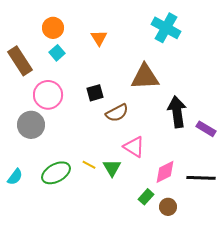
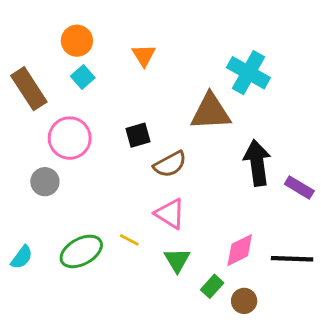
cyan cross: (166, 28) -> (248, 73), moved
gray circle: (31, 125) -> (45, 182), size x0.7
pink triangle: (134, 147) -> (170, 214), moved
green triangle: (112, 168) -> (177, 260), moved

